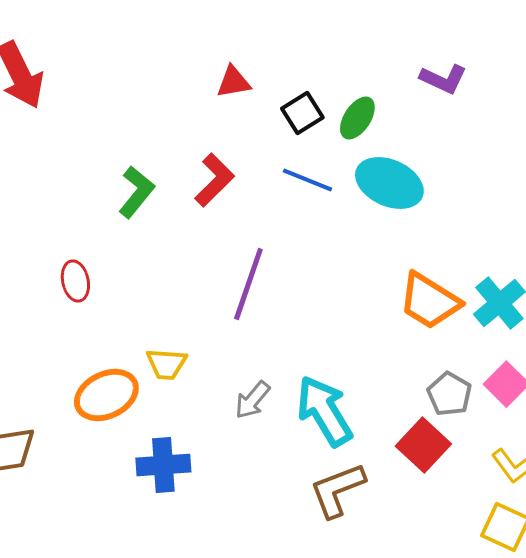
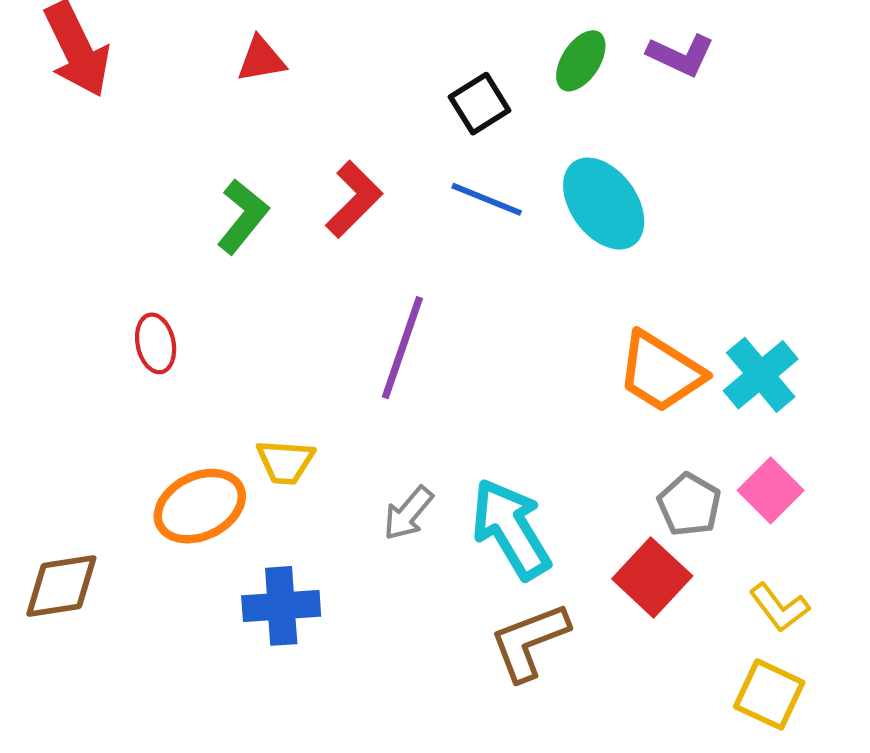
red triangle: (233, 82) -> (261, 59), moved
green ellipse: (357, 118) -> (581, 61), moved
cyan ellipse: (389, 183) -> (604, 204), turned 30

